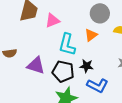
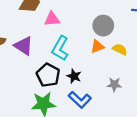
orange triangle: (91, 35) -> (97, 47), moved
purple triangle: (36, 65) -> (24, 46), moved

